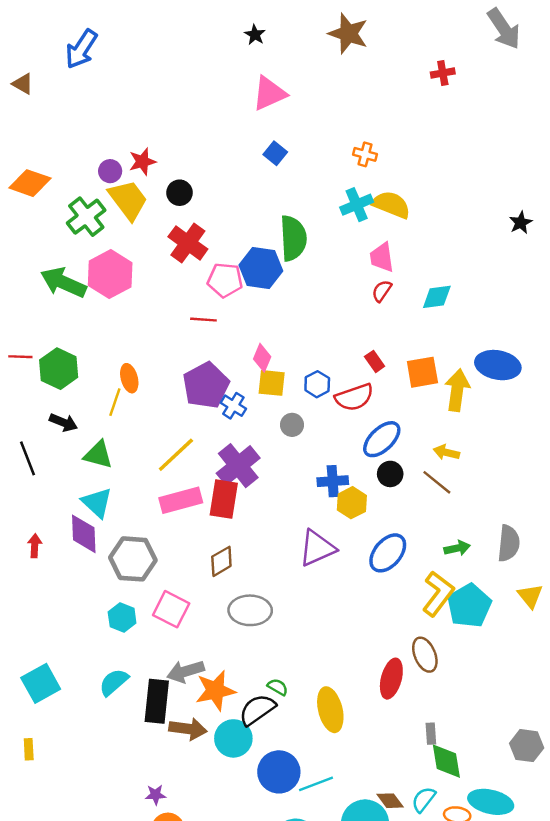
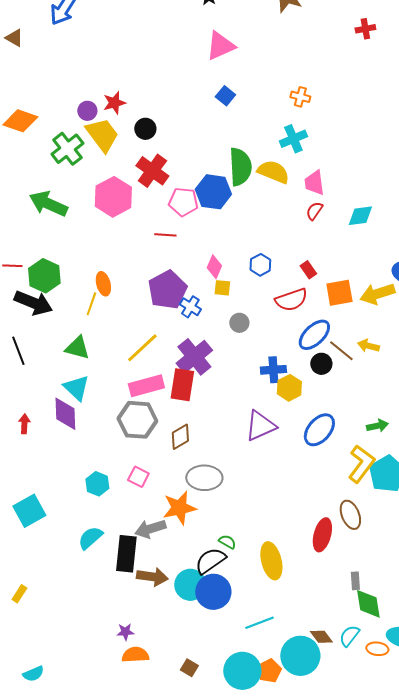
yellow semicircle: (391, 205) -> (273, 172), moved
pink hexagon: (110, 274) -> (113, 197), moved
orange square: (422, 372) -> (339, 293), moved
yellow square: (272, 383) -> (222, 288), size x0.7
blue hexagon: (317, 384) -> (260, 265), moved
yellow arrow: (457, 390) -> (377, 294), turned -116
black arrow: (63, 422) -> (33, 303), moved, size x1.6
brown line: (437, 482) -> (341, 351), moved
gray hexagon: (133, 559) -> (137, 420), moved
pink square: (171, 609) -> (138, 477), size x0.7
cyan square: (41, 683) -> (29, 511), moved
orange star: (215, 691) -> (179, 508), moved
yellow rectangle: (29, 749) -> (19, 594), turned 36
blue circle: (279, 772) -> (213, 592), moved

